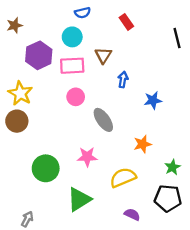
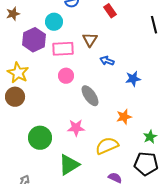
cyan circle: (72, 37) -> (54, 22), moved
blue arrow: (123, 80) -> (107, 61), turned -80

